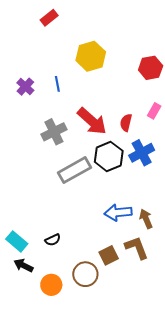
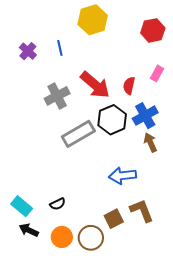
brown arrow: (146, 219) -> (150, 142), moved
orange circle: (51, 285) -> (62, 237), moved

